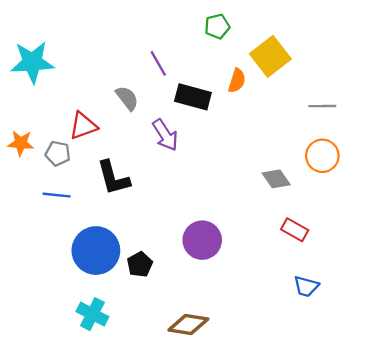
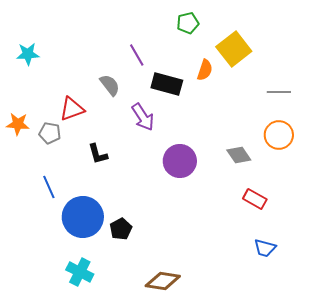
cyan star: (32, 62) -> (28, 54), size x0.6
black L-shape: (113, 178) -> (98, 154), size x0.7
blue line: (57, 195) -> (49, 187), moved, turned 60
purple circle: (202, 240) -> (180, 161), moved

